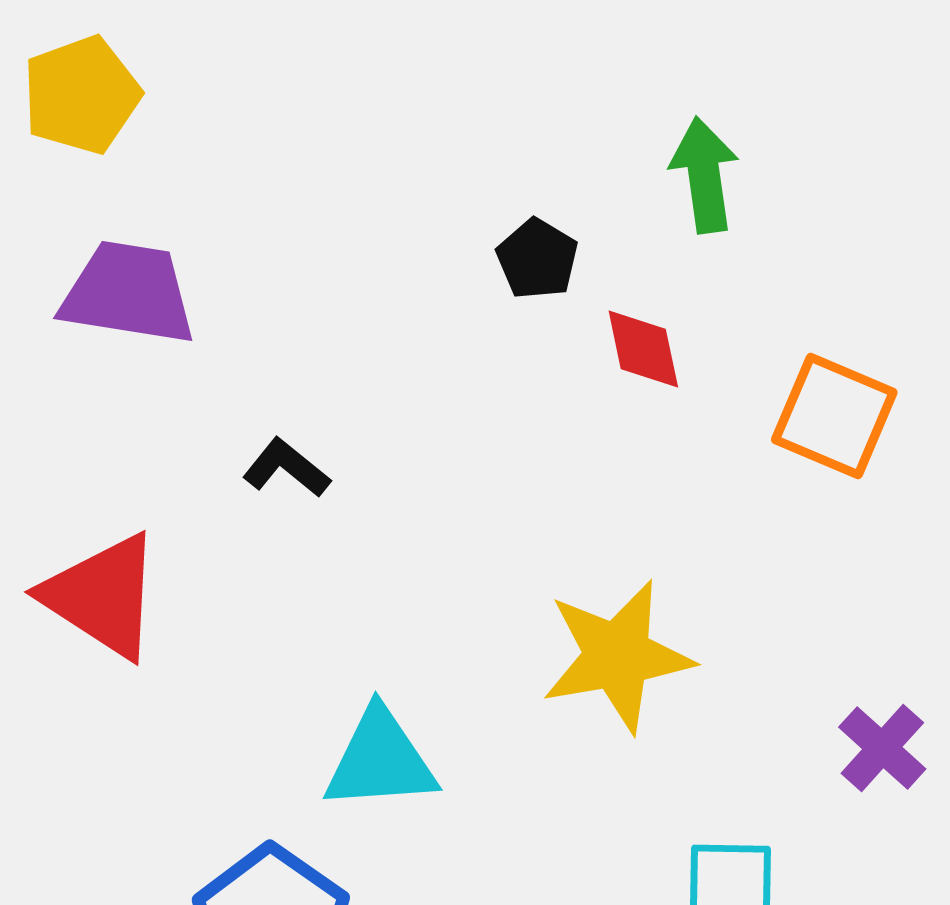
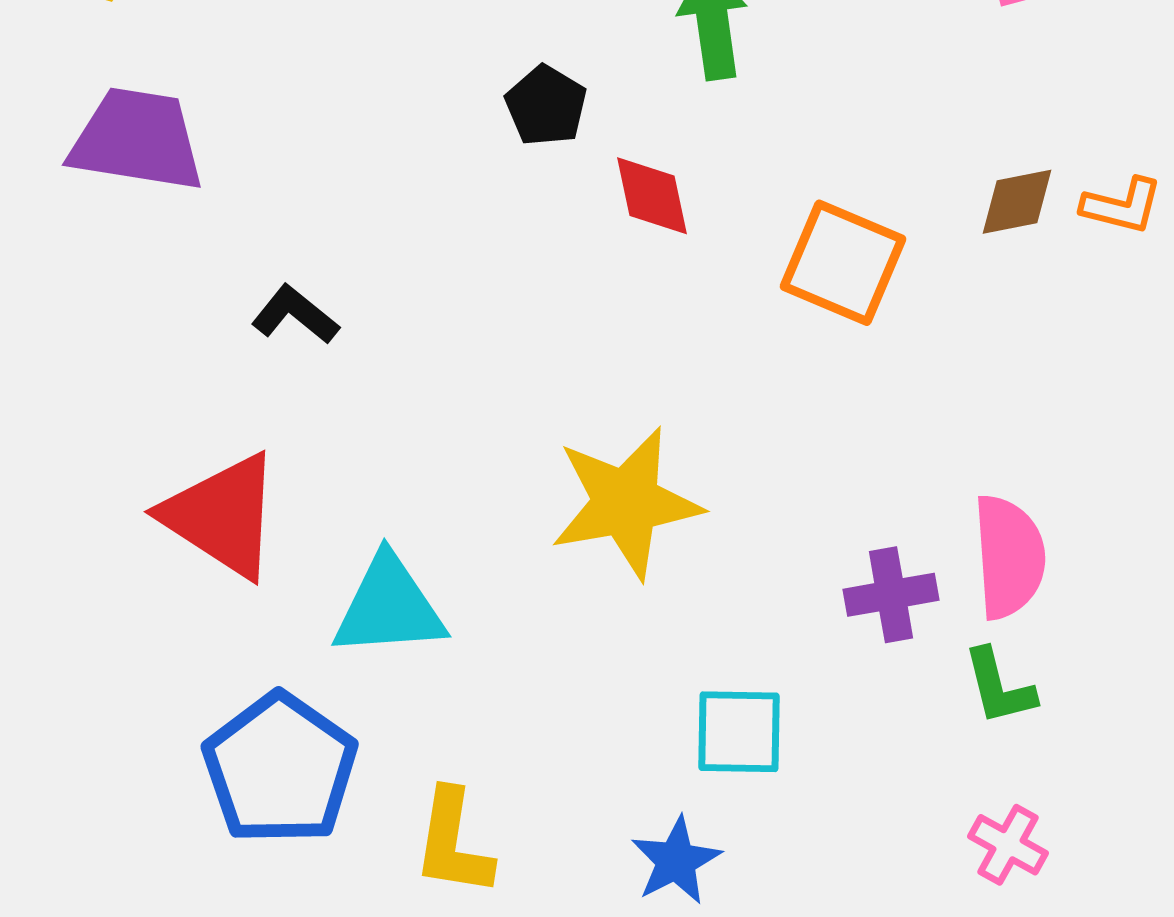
red triangle: (102, 596) -> (222, 516), moved
purple cross: (882, 748) -> (891, 595), turned 38

